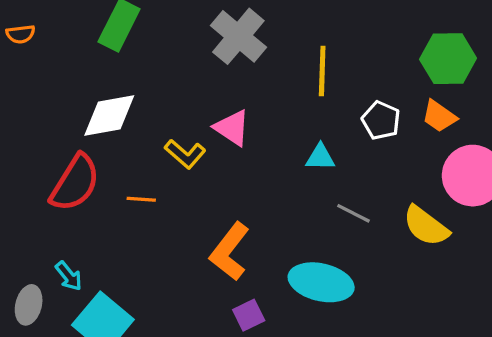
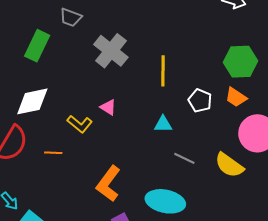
pink triangle: (232, 128) -> (108, 107), size x0.7

